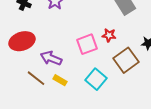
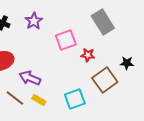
pink square: (87, 44) -> (66, 40), moved
cyan square: (96, 79) -> (75, 99), turned 30

